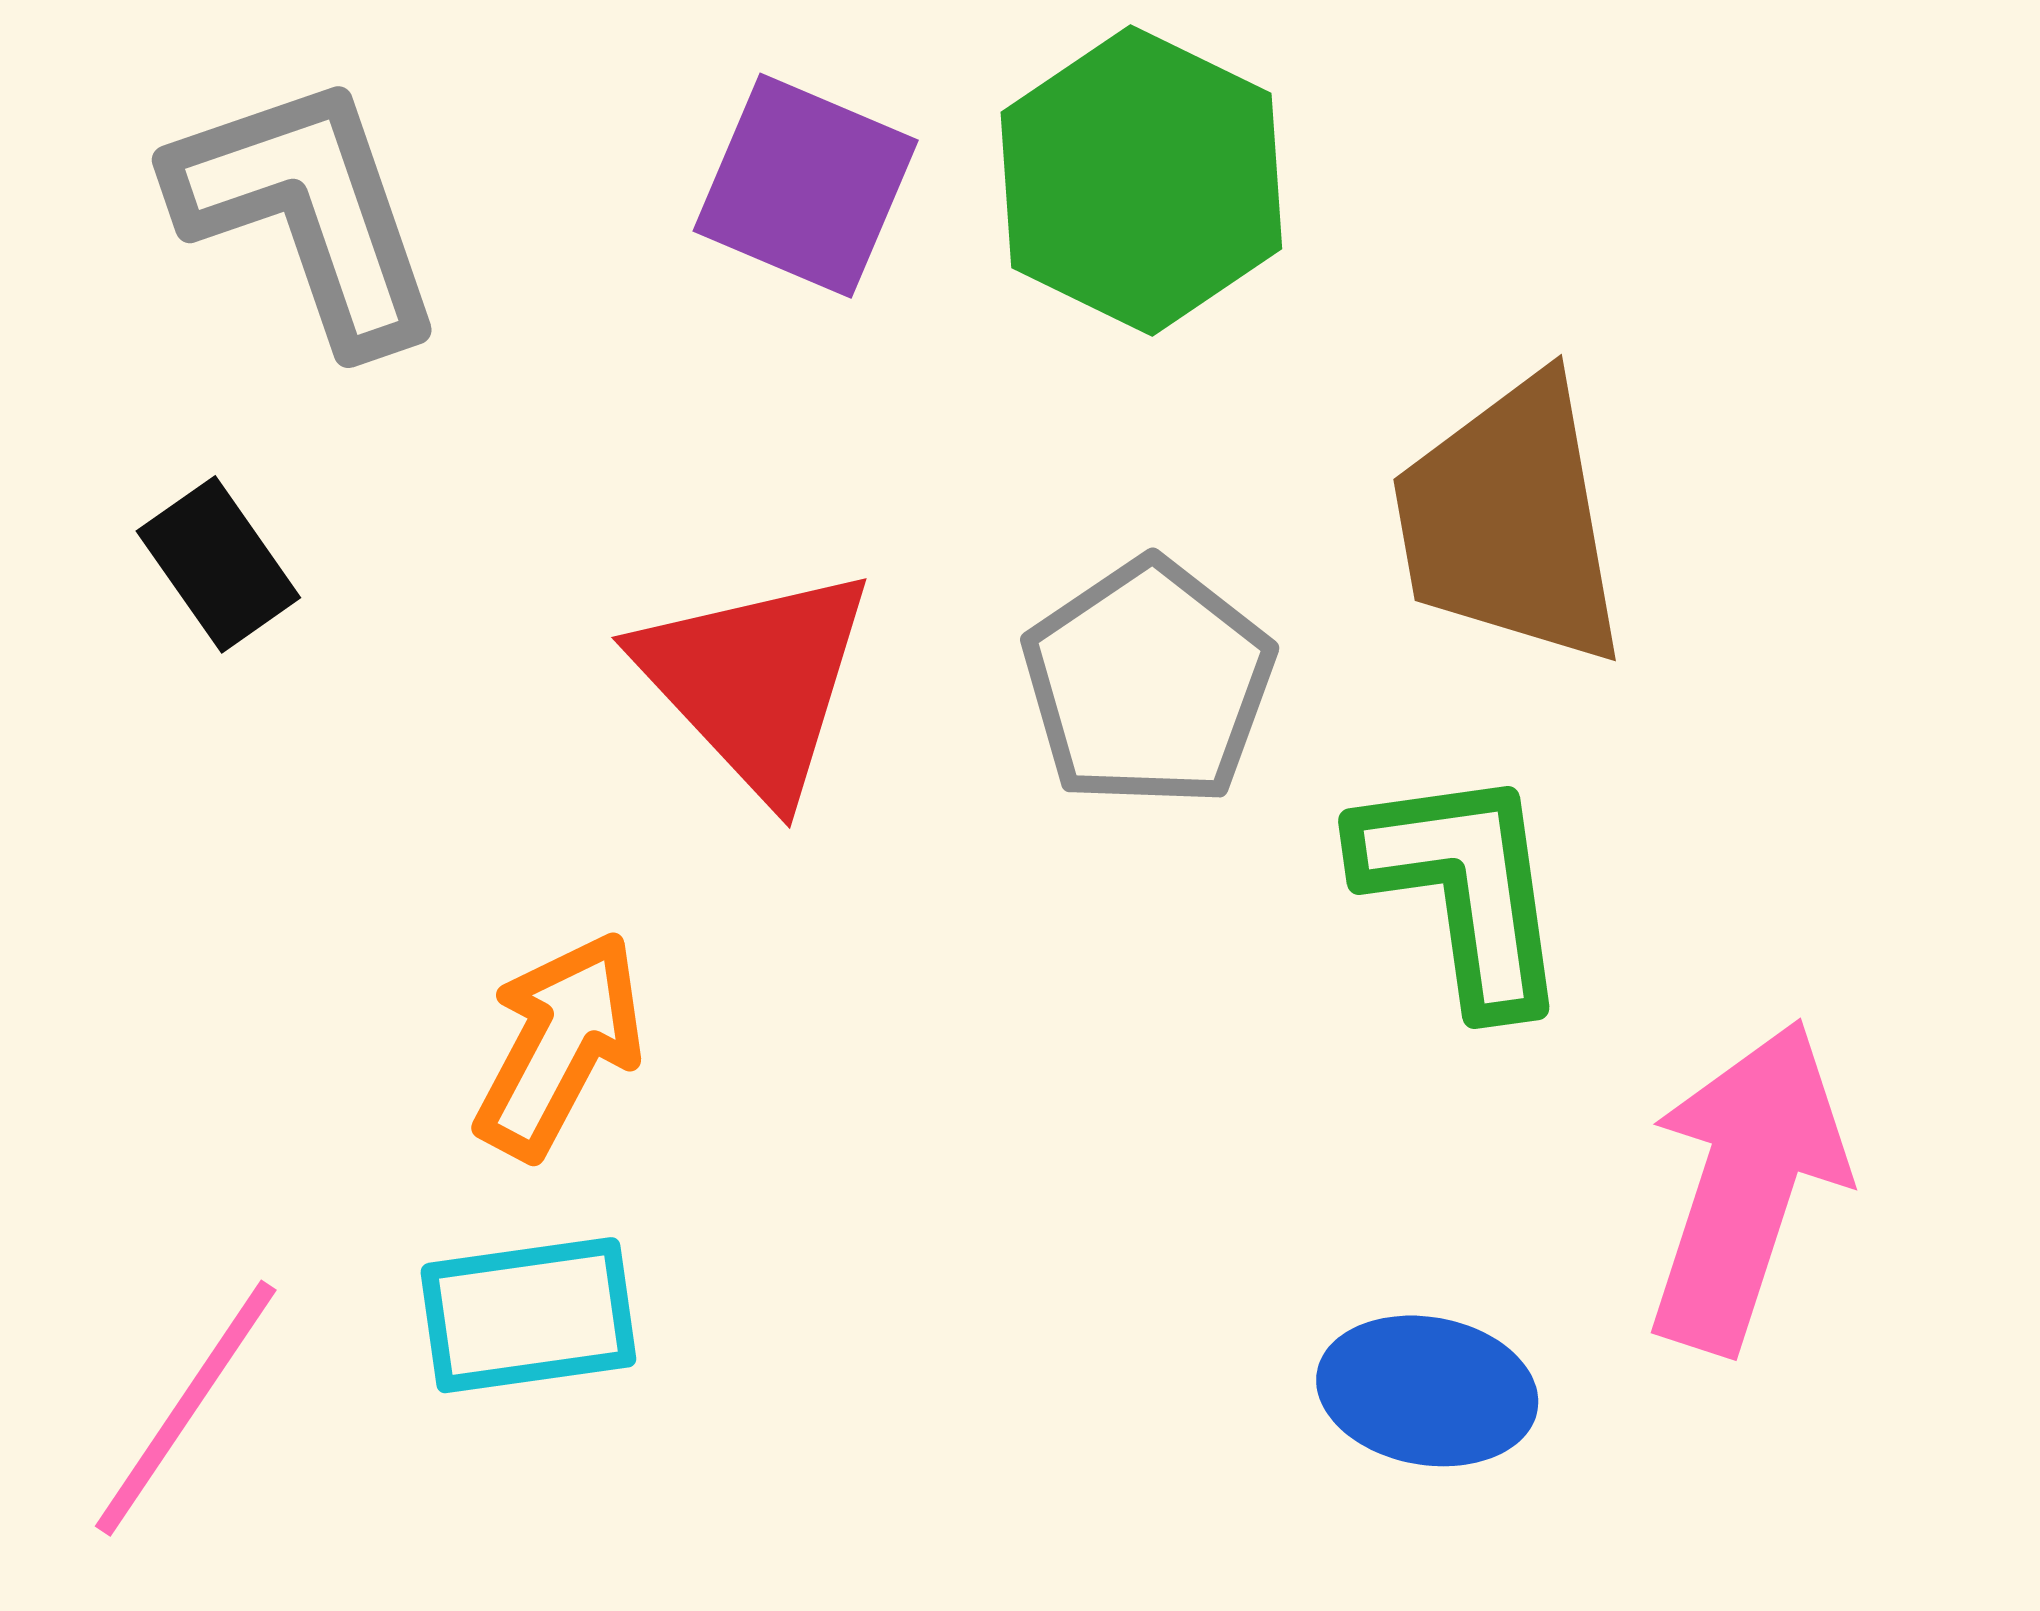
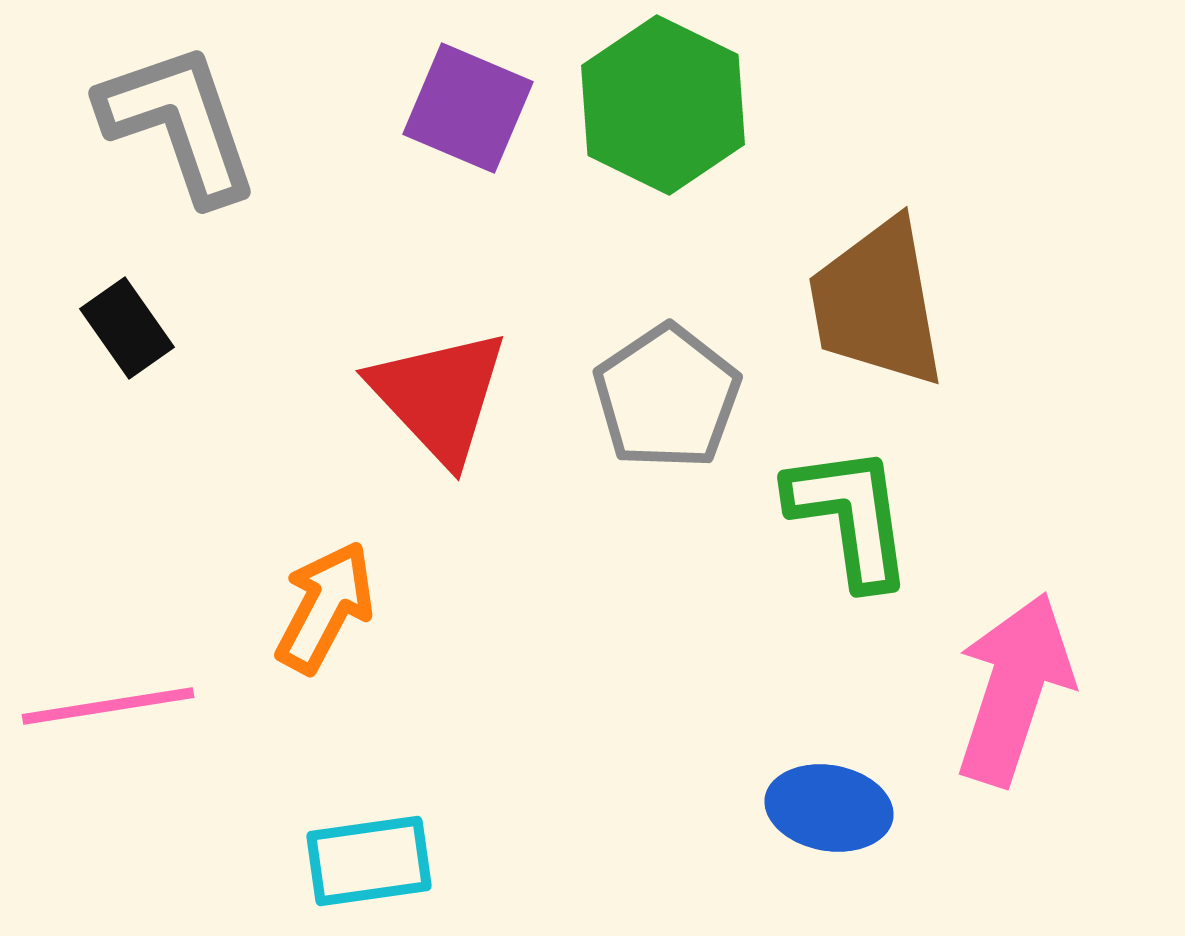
cyan rectangle: (528, 1315) -> (369, 861), moved
pink line: (186, 1408) -> (108, 706), moved, turned 47

